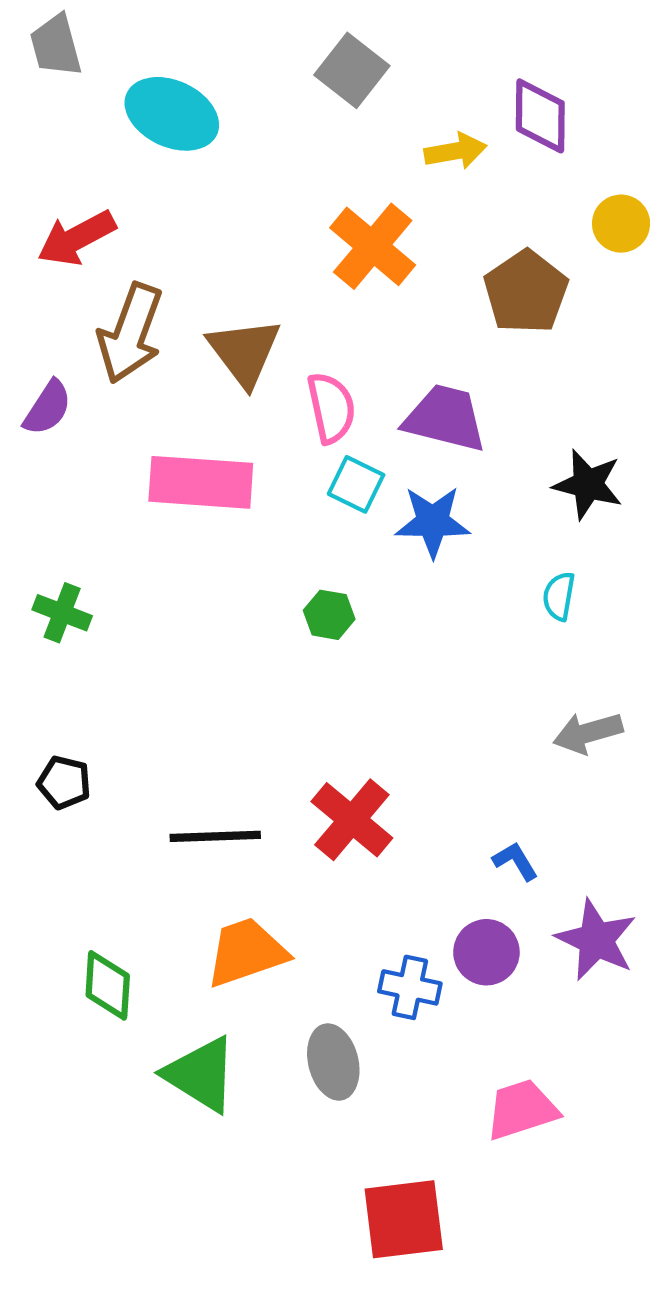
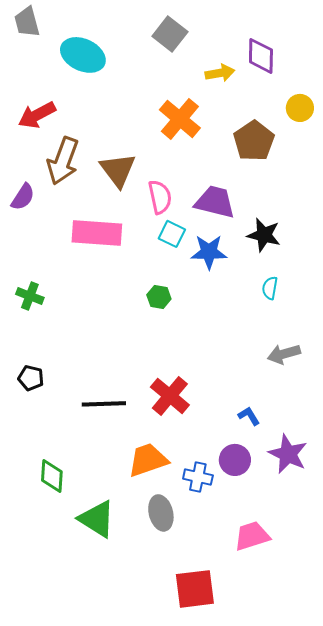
black star: (588, 484) -> (264, 235), moved
orange trapezoid: (246, 952) -> (148, 460), moved

